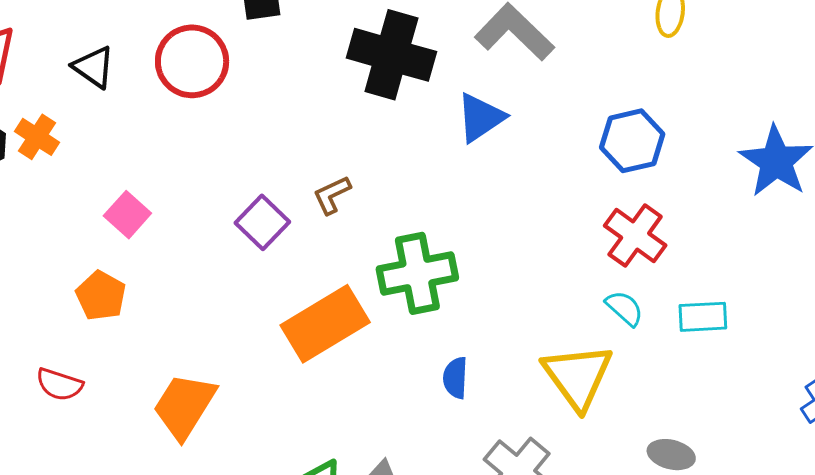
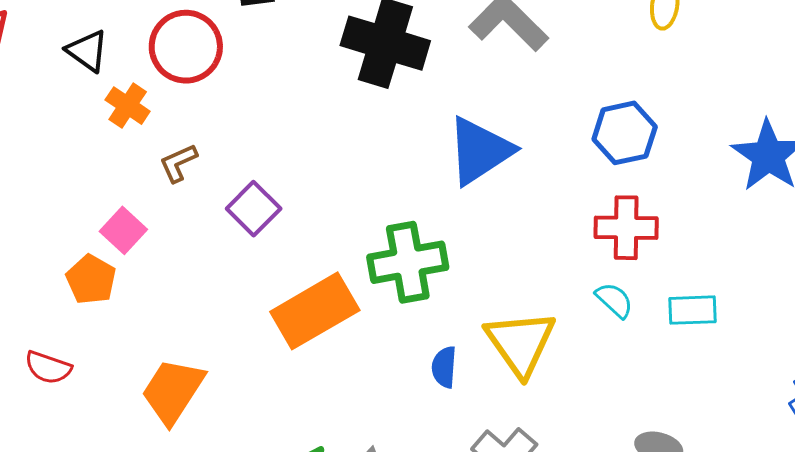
blue triangle: (481, 117) -> (480, 151), moved, size x1.4
orange cross: (37, 137) -> (128, 106), moved
brown L-shape: (332, 195) -> (178, 163), moved
pink square: (127, 215) -> (123, 230), moved
red cross: (635, 236) -> (626, 228), turned -36
yellow triangle: (578, 376) -> (520, 343), moved

